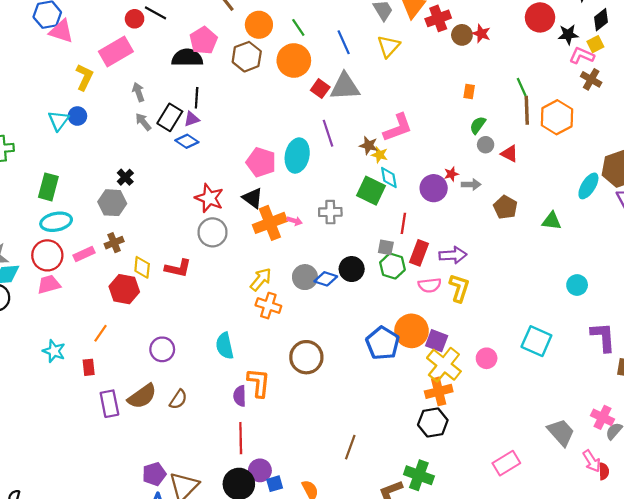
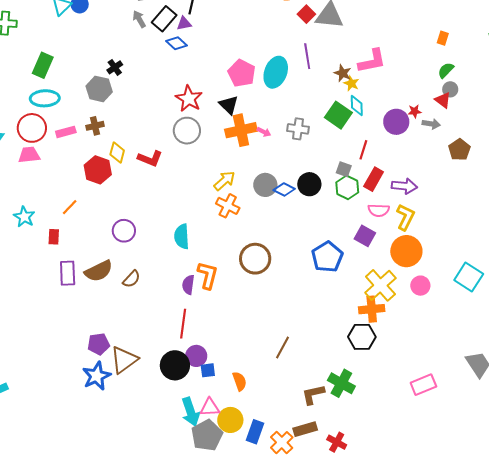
red triangle: (509, 154) -> (443, 100), moved
orange circle: (411, 331) -> (406, 251), moved
purple square: (437, 341) -> (365, 236), moved

